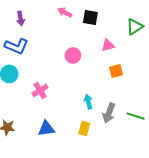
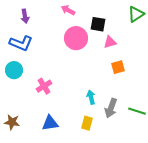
black square: (90, 17) -> (98, 24), moved
green triangle: (135, 27) -> (136, 14), moved
pink circle: (73, 55) -> (76, 38), moved, size x1.5

